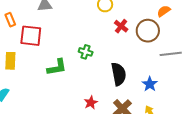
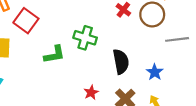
red square: (31, 36) -> (26, 21), turned 30
green cross: (86, 52) -> (85, 38), size x1.5

